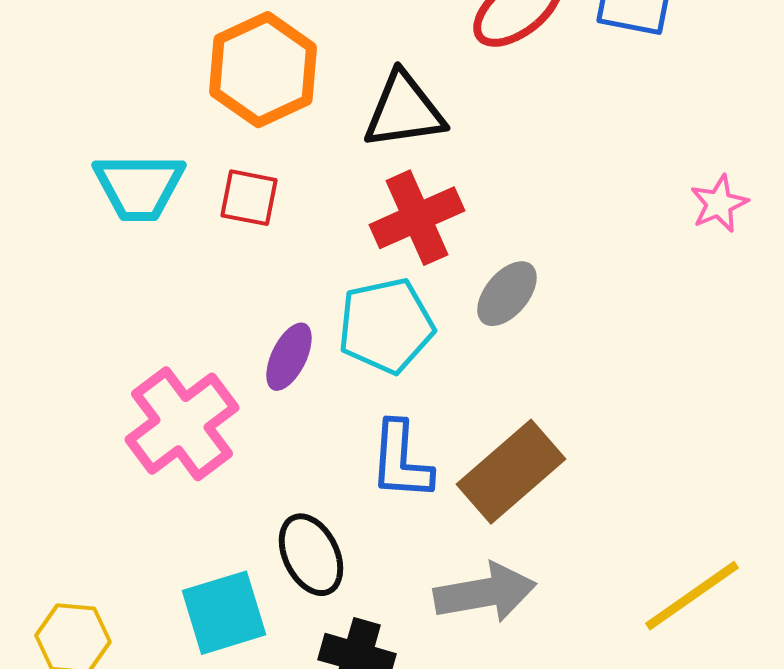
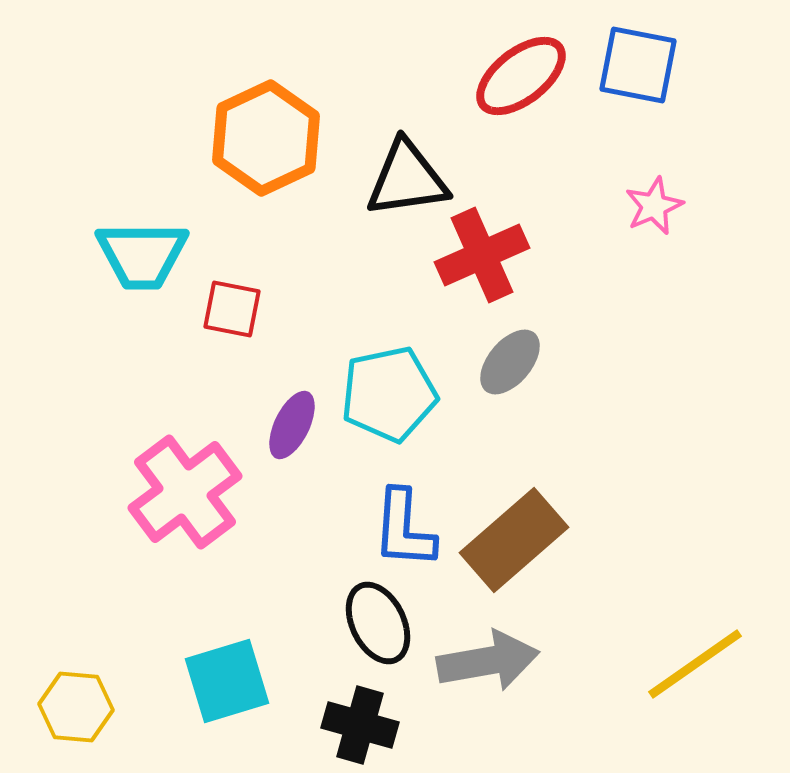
red square: (249, 198) -> (232, 309), moved
pink star: (719, 204) -> (654, 206), moved
red cross: (417, 218) -> (482, 255), moved
black ellipse: (311, 555) -> (378, 623), moved

